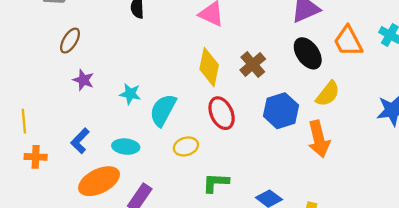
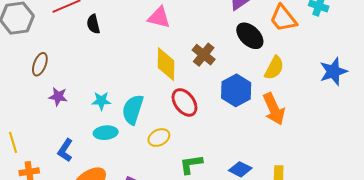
cyan ellipse: (126, 147) -> (106, 133), moved

